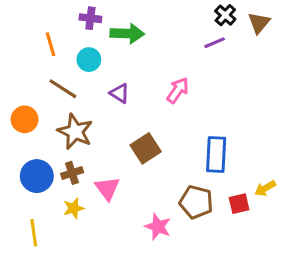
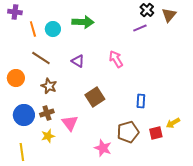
purple cross: (90, 18) -> (15, 12), moved
cyan circle: (89, 60) -> (53, 29), moved
pink arrow: (178, 90) -> (116, 59), turned -66
brown star: (75, 132) -> (49, 86), size x0.7
blue rectangle: (216, 155) -> (141, 101), size x0.6
brown pentagon: (196, 202) -> (128, 132), turned -30

